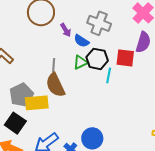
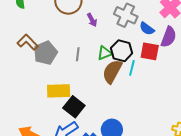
blue semicircle: (81, 41) -> (147, 29), moved
brown semicircle: (55, 85) -> (112, 72), moved, turned 50
gray pentagon: (21, 95) -> (45, 53), moved
black square: (15, 123) -> (74, 107), moved

